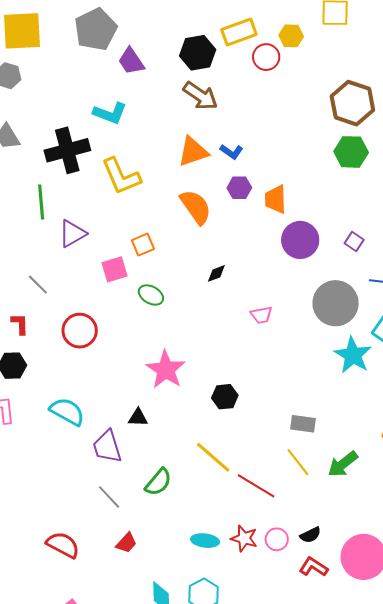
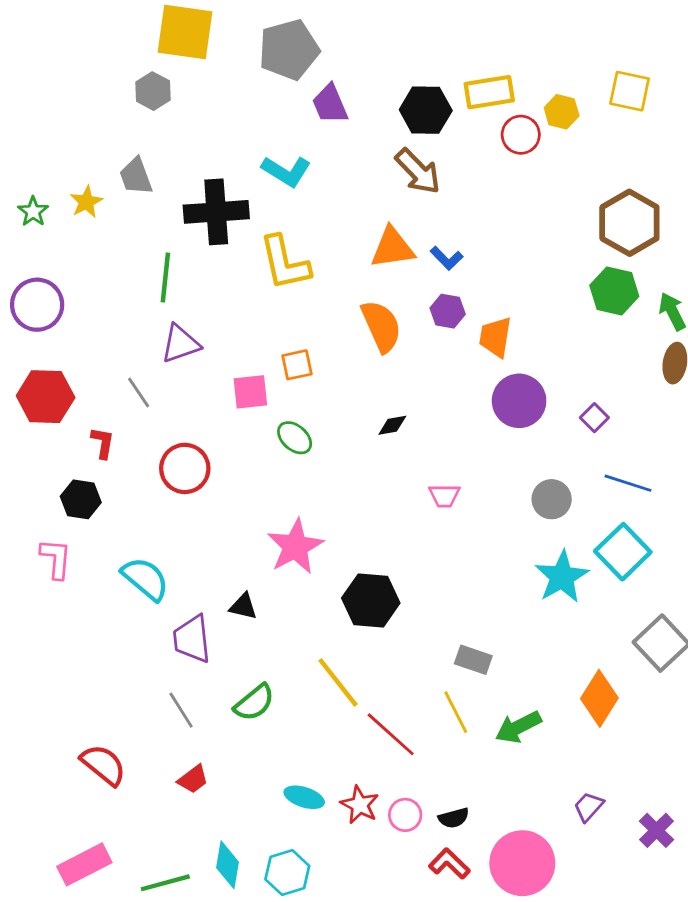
purple triangle: (72, 234) -> (180, 344), moved
gray circle: (336, 303) -> (552, 499), size x0.6
black hexagon: (225, 397) -> (371, 601), size x1.5

